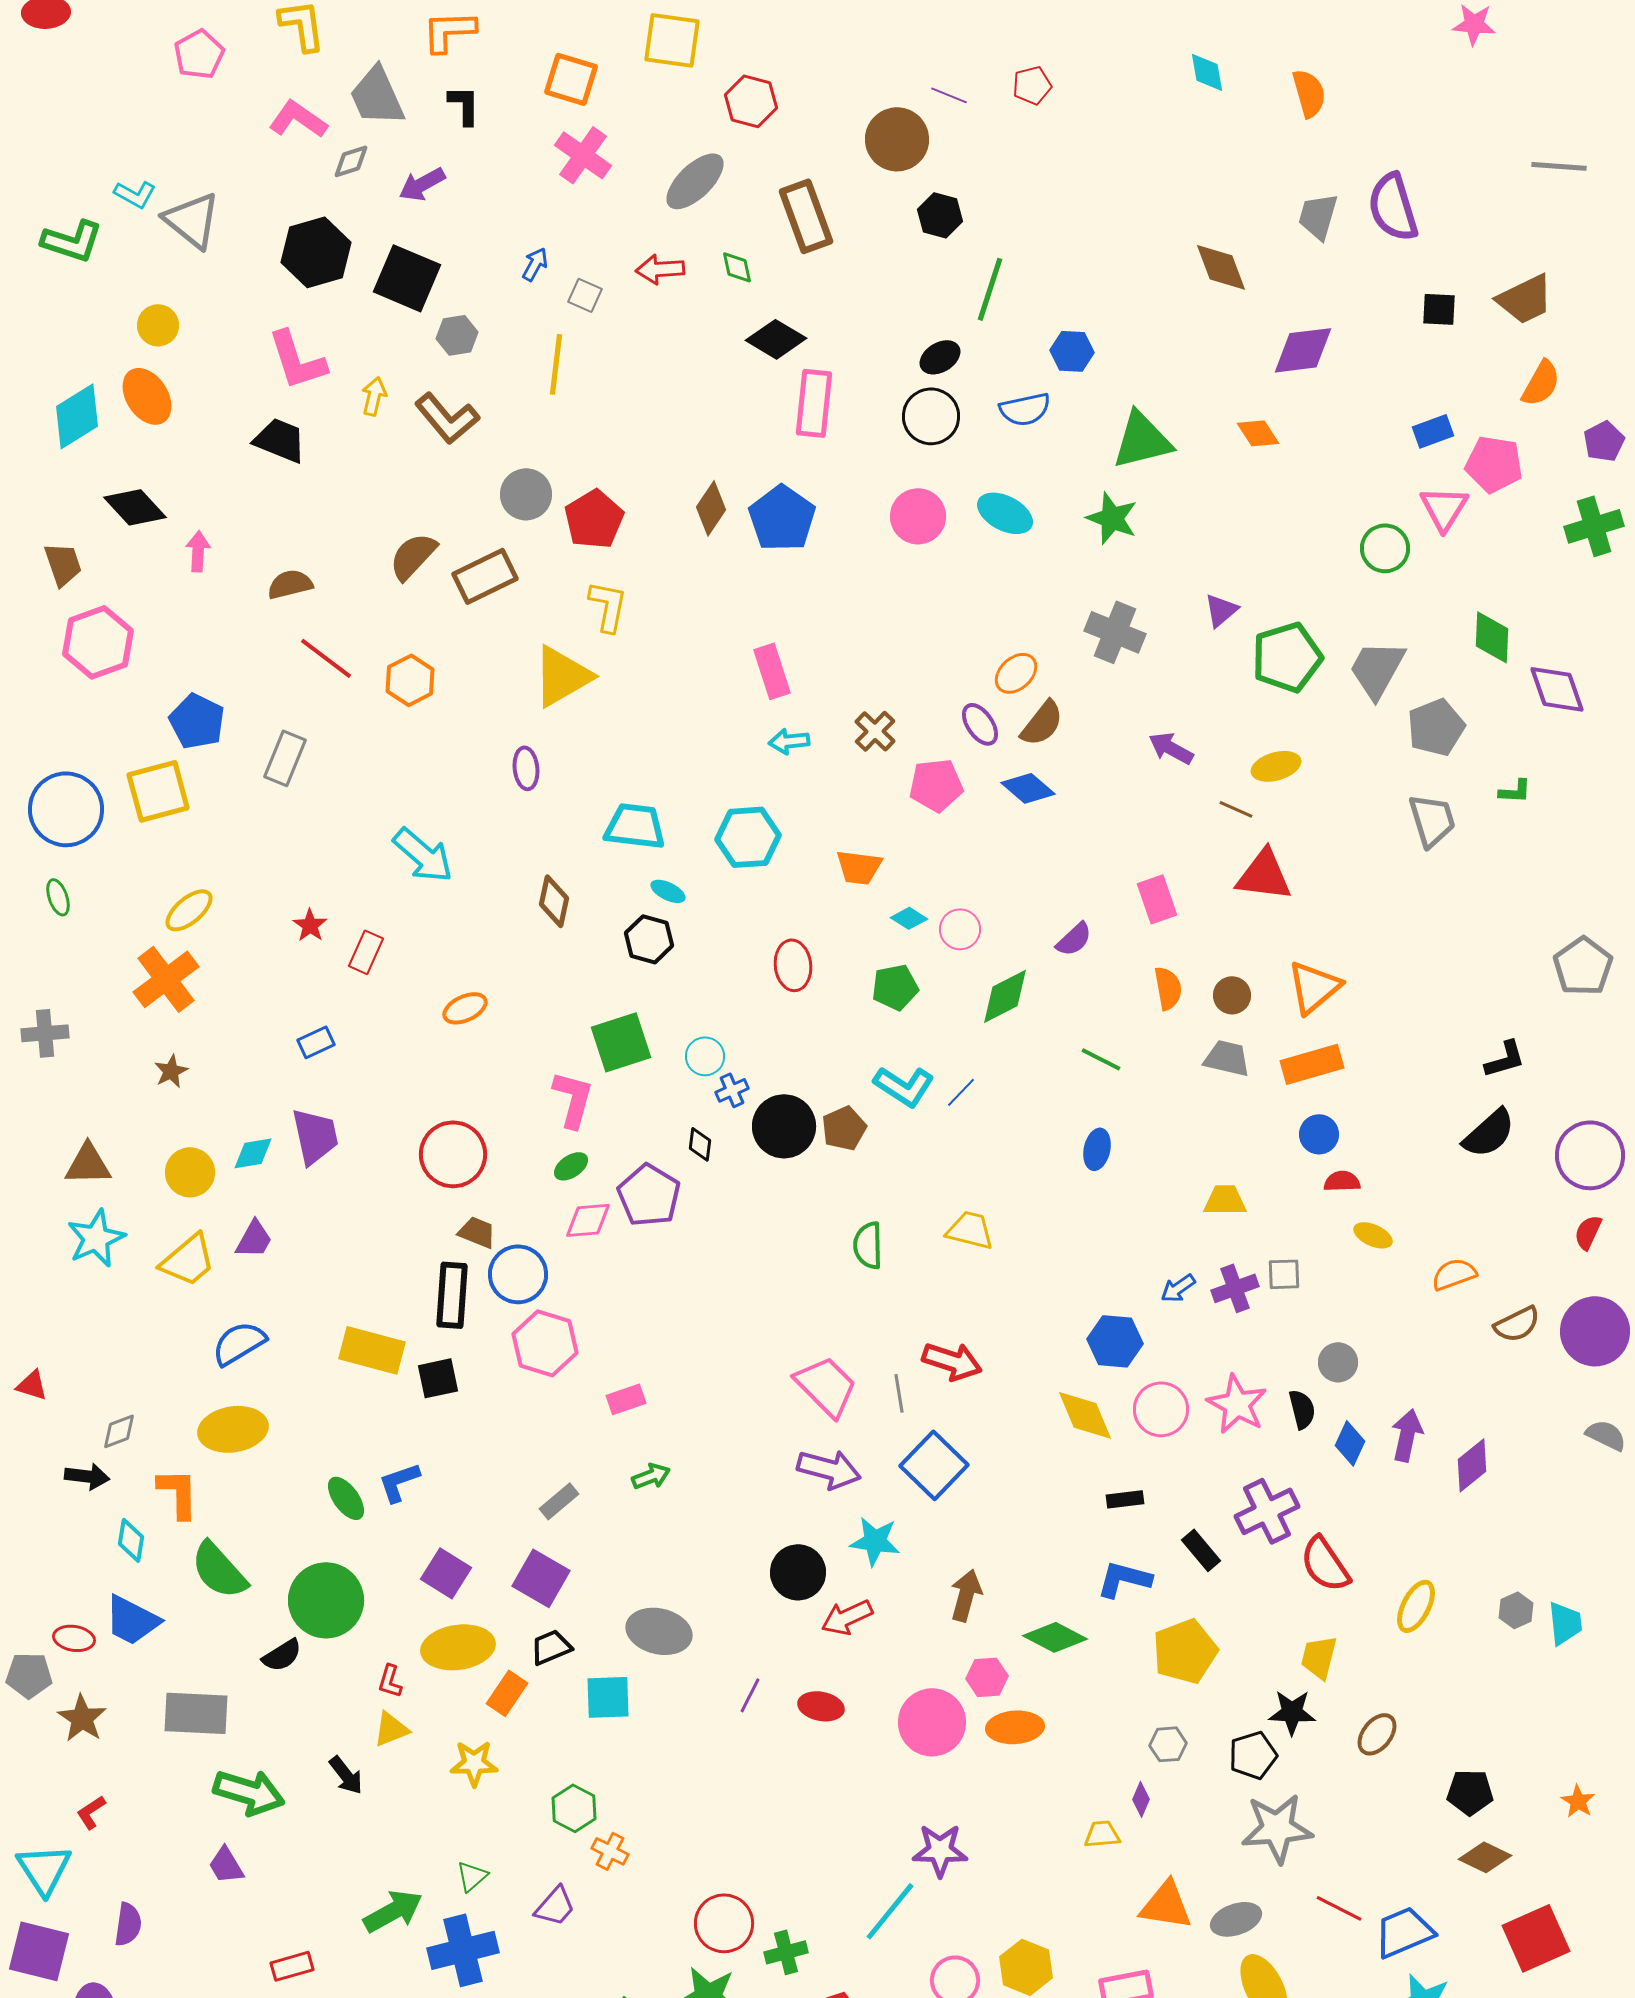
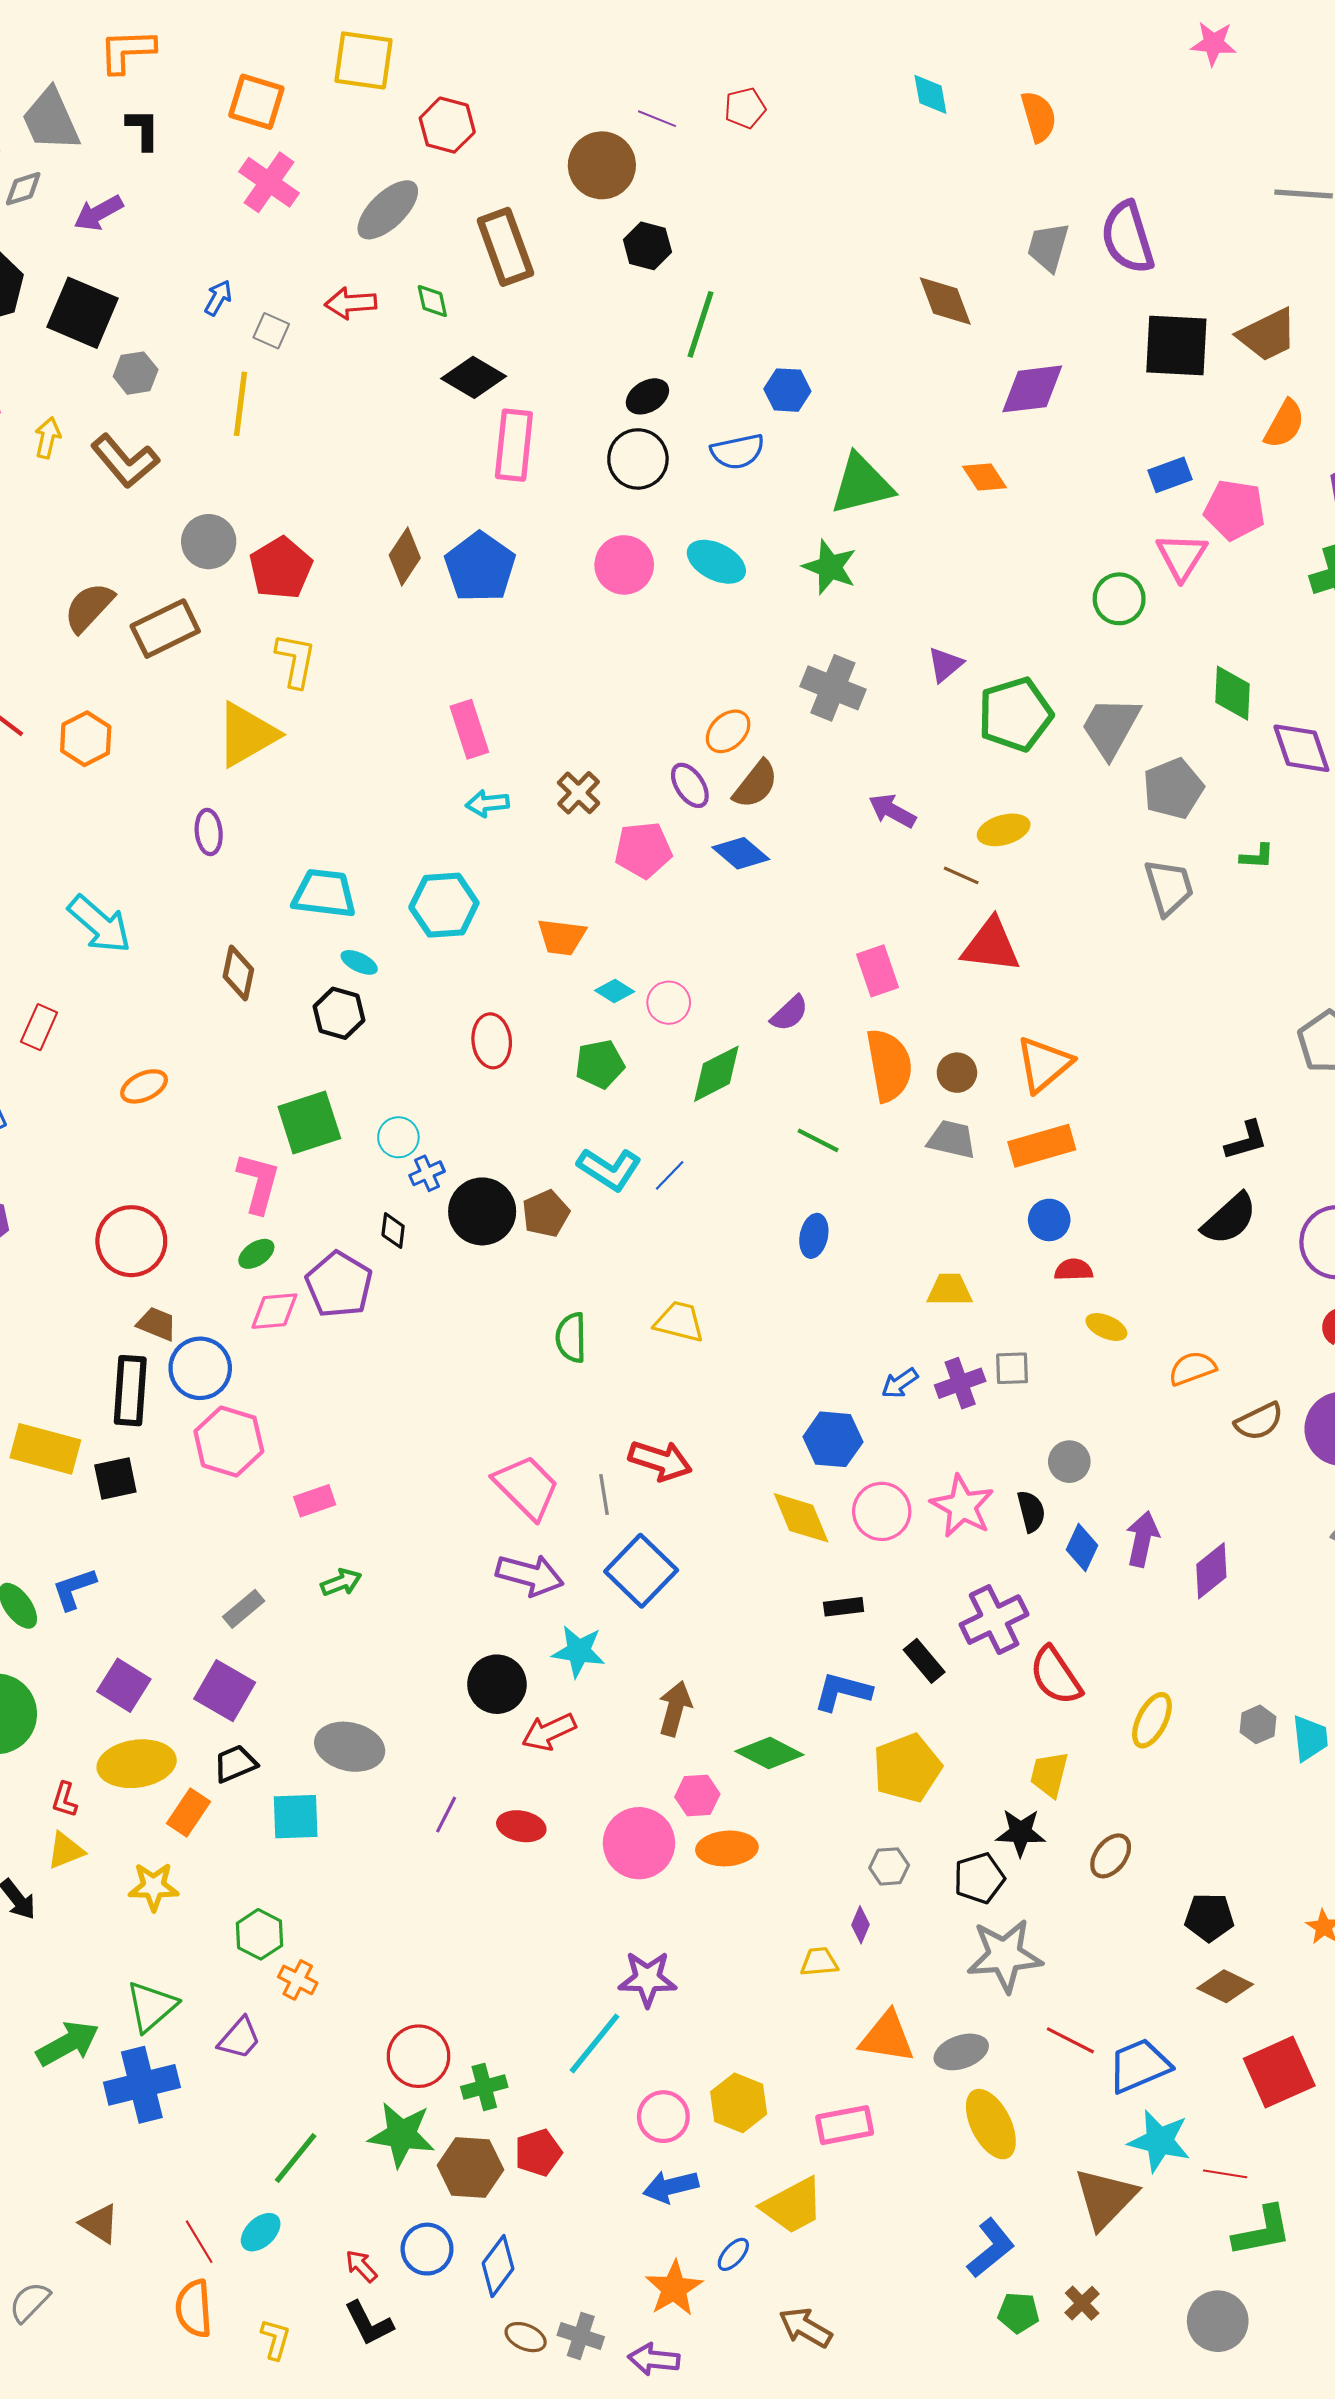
black square: (1439, 309) -> (1176, 346), size x1.8
orange semicircle: (1168, 988) -> (889, 1065), size x1.6
green triangle: (472, 1876) -> (151, 2006), size x1.6

